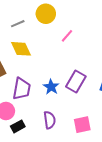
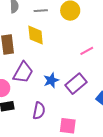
pink line: (67, 36) -> (87, 51), moved

